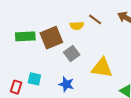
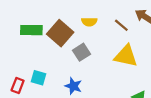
brown line: (95, 19) -> (121, 25), moved
brown square: (51, 38) -> (60, 33), turned -30
yellow triangle: (102, 68) -> (126, 56), moved

